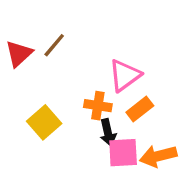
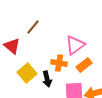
red triangle: (19, 54) -> (12, 46), moved, turned -36
black arrow: (108, 132) -> (47, 79), moved

